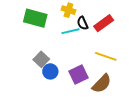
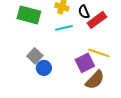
black semicircle: (83, 23) -> (84, 12), moved
purple square: (79, 74) -> (85, 63), moved

